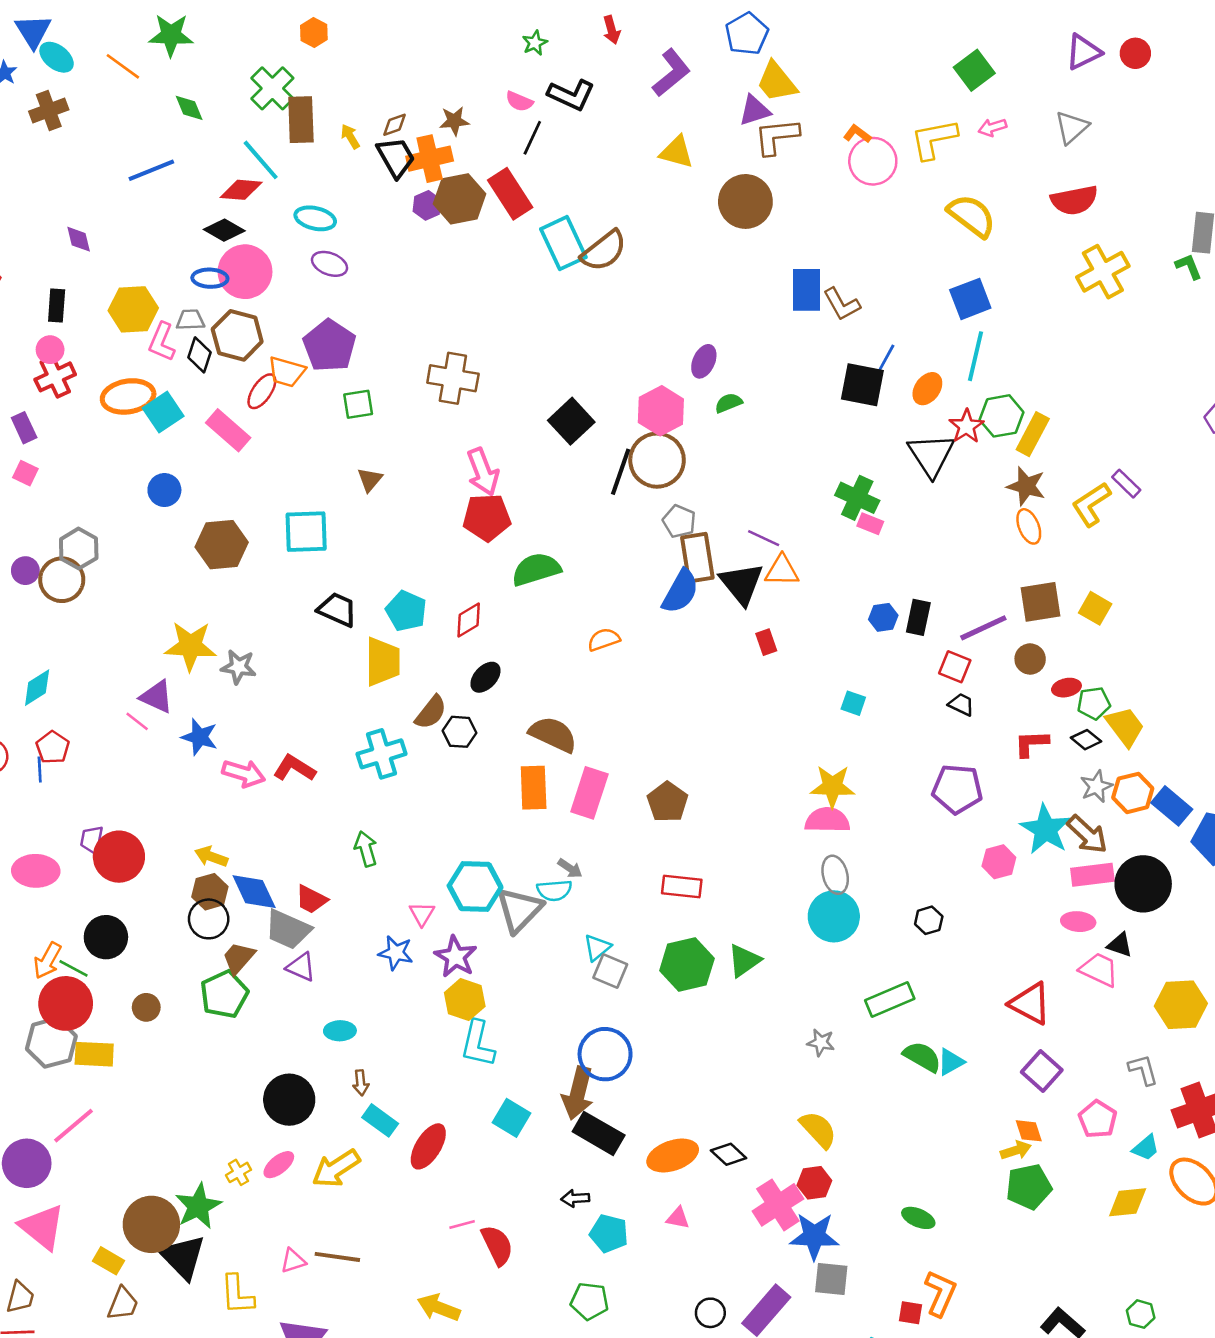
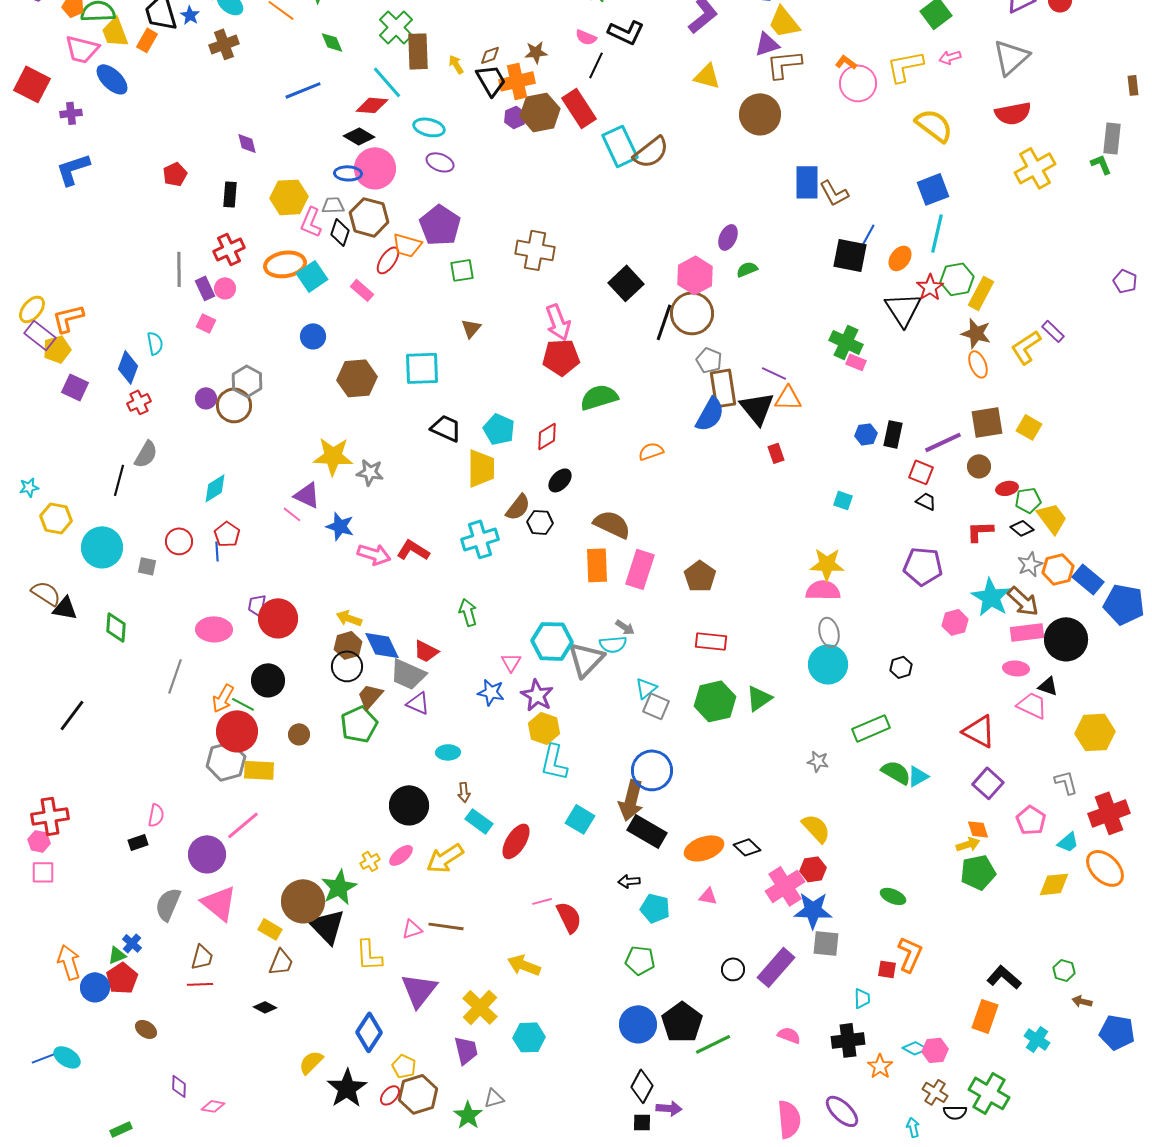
gray triangle: (1072, 127) -> (1011, 57), size x1.4
pink circle: (50, 350) -> (225, 288), moved
pink rectangle: (228, 430) -> (362, 290), size x0.7

